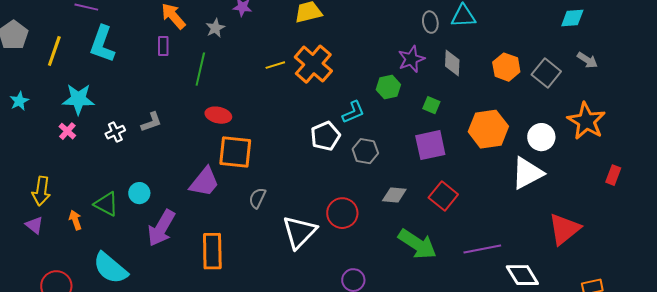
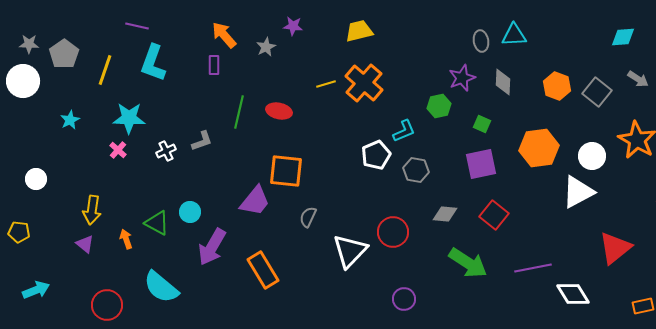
green line: (200, 69) -> (239, 112), moved
red ellipse: (218, 115) -> (279, 111), moved
orange rectangle: (212, 251) -> (263, 270), turned -30

